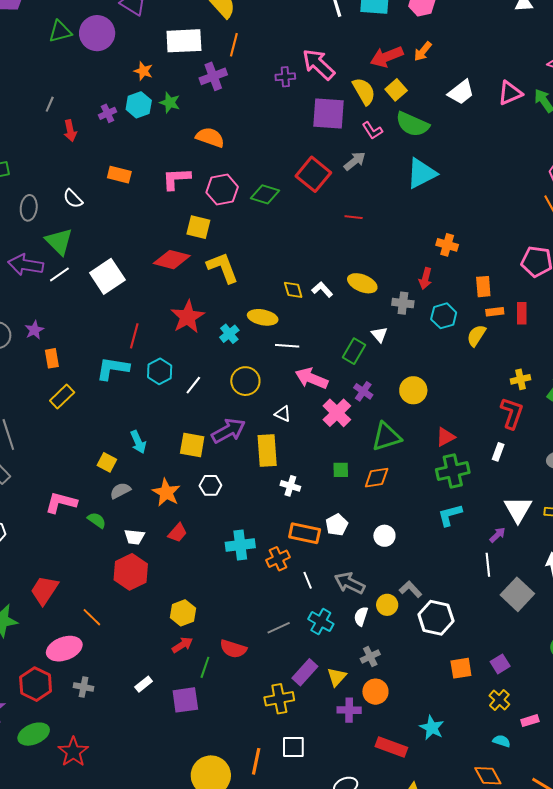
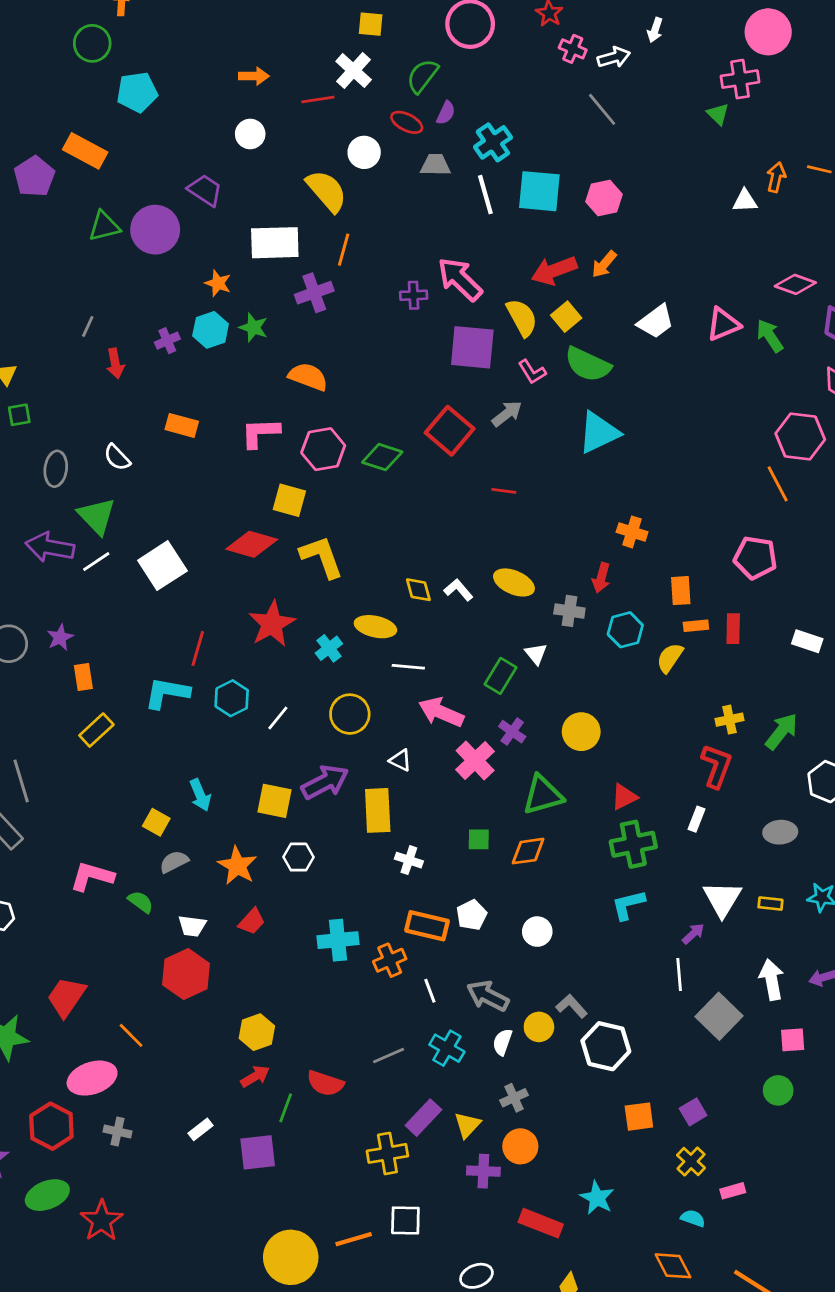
orange line: (256, 761) -> (354, 1239), turned 60

